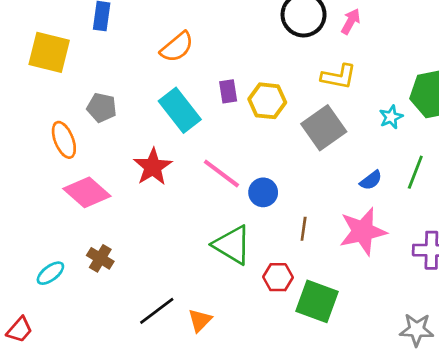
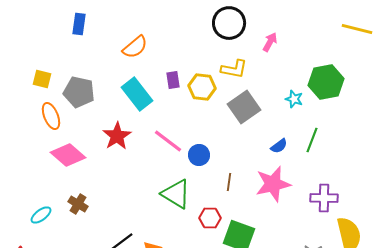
pink arrow: (351, 21) -> (270, 42), moved
yellow square: (49, 52) -> (42, 79), moved, size x0.6
yellow L-shape: (339, 77) -> (234, 69), moved
gray pentagon: (102, 108) -> (79, 92), size x1.4
cyan star: (391, 117) -> (294, 99), turned -30

